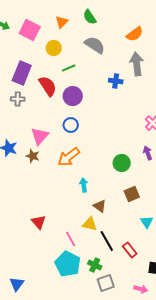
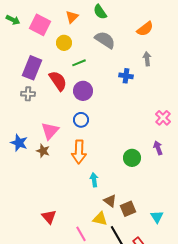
gray arrow: (137, 64) -> (147, 59), size x0.6
orange arrow: (69, 157) -> (79, 152), turned -50
brown square: (132, 194) -> (128, 209), moved

